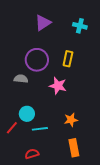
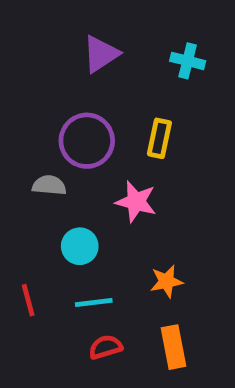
cyan circle: (27, 114) -> (80, 246), moved
red line: (12, 128) -> (28, 300), turned -56
red semicircle: (32, 154) -> (106, 347), moved

